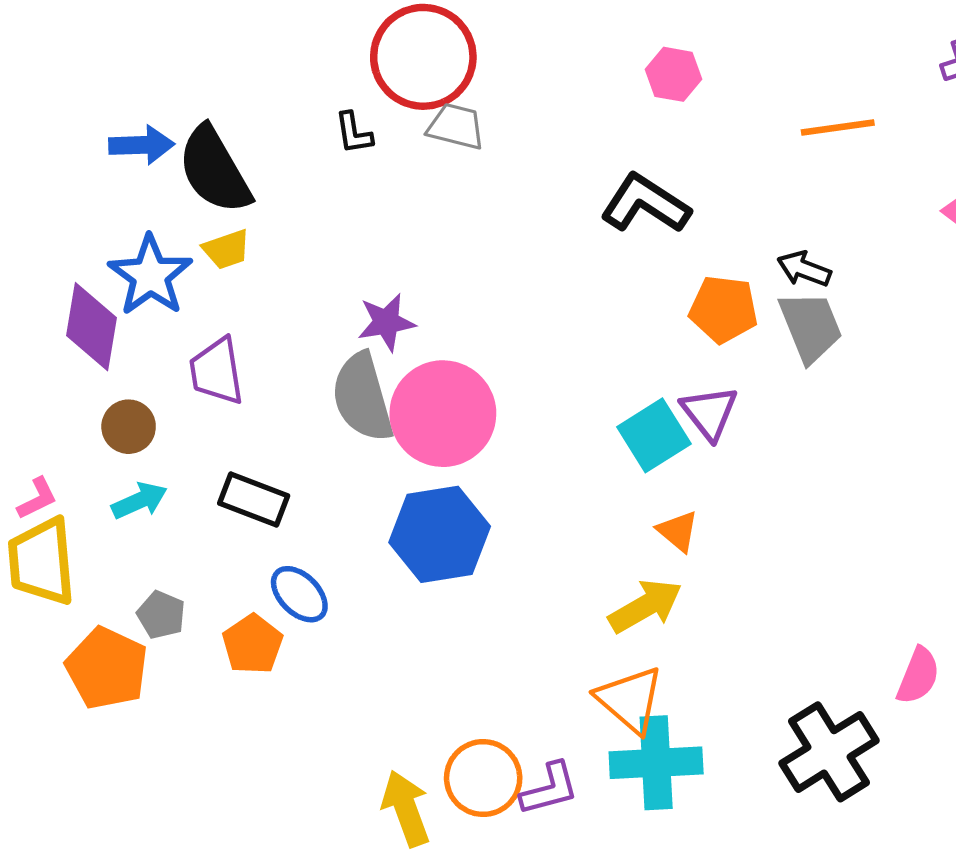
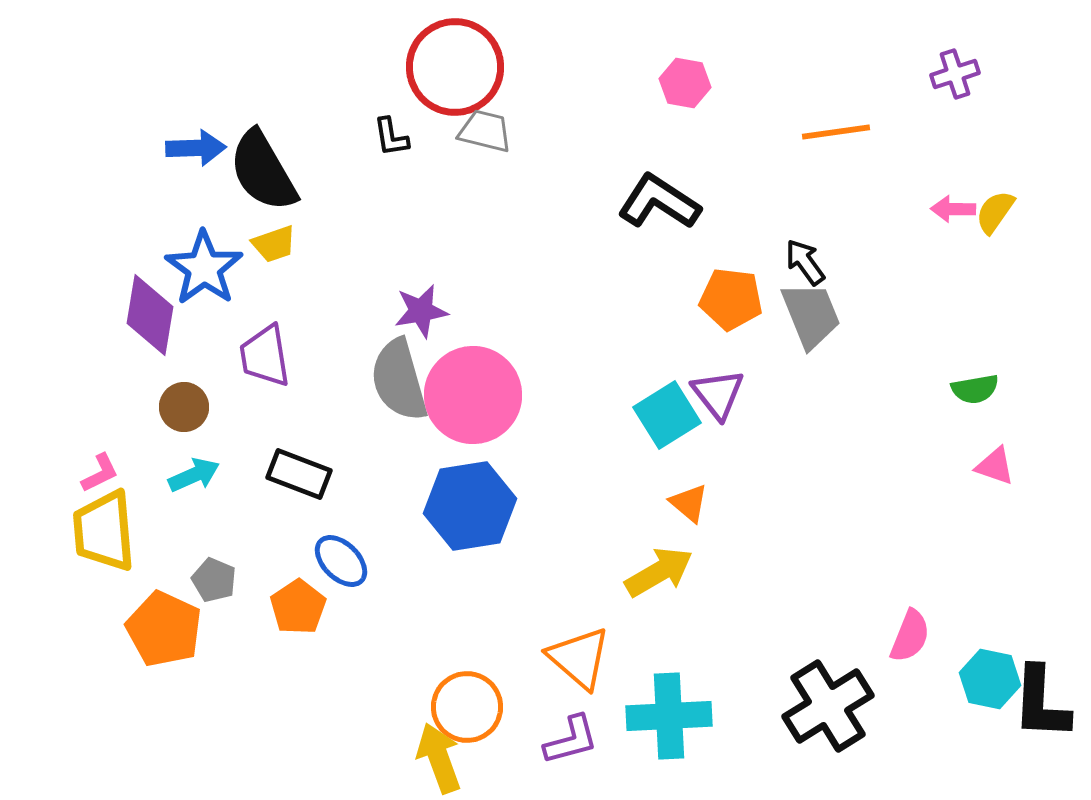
black arrow: (804, 269) -> (805, 262), turned 33
orange triangle: (630, 700) -> (579, 658), moved
orange circle: (483, 778) -> (467, 707), moved

